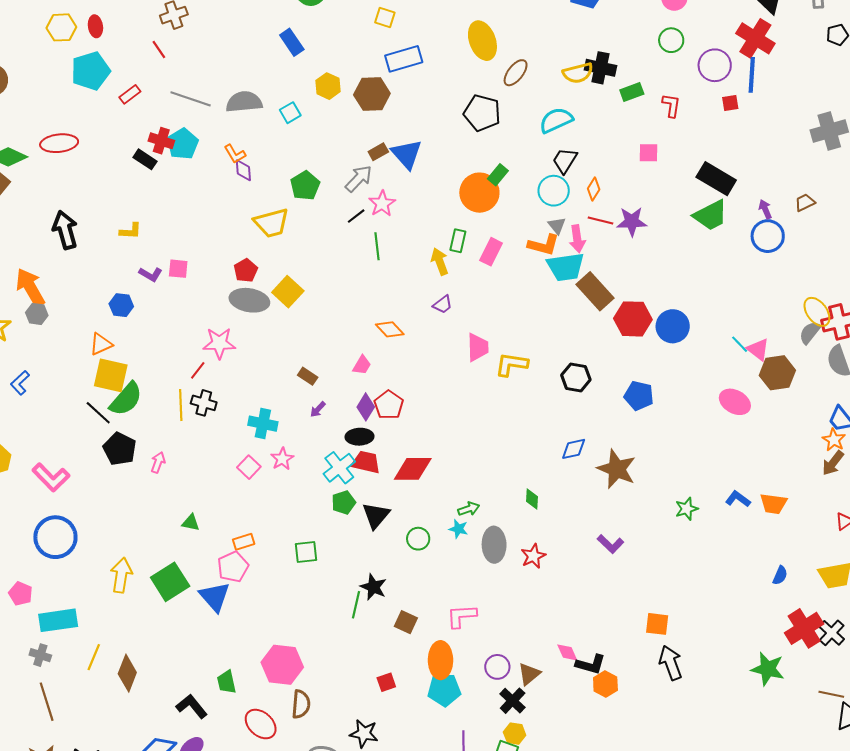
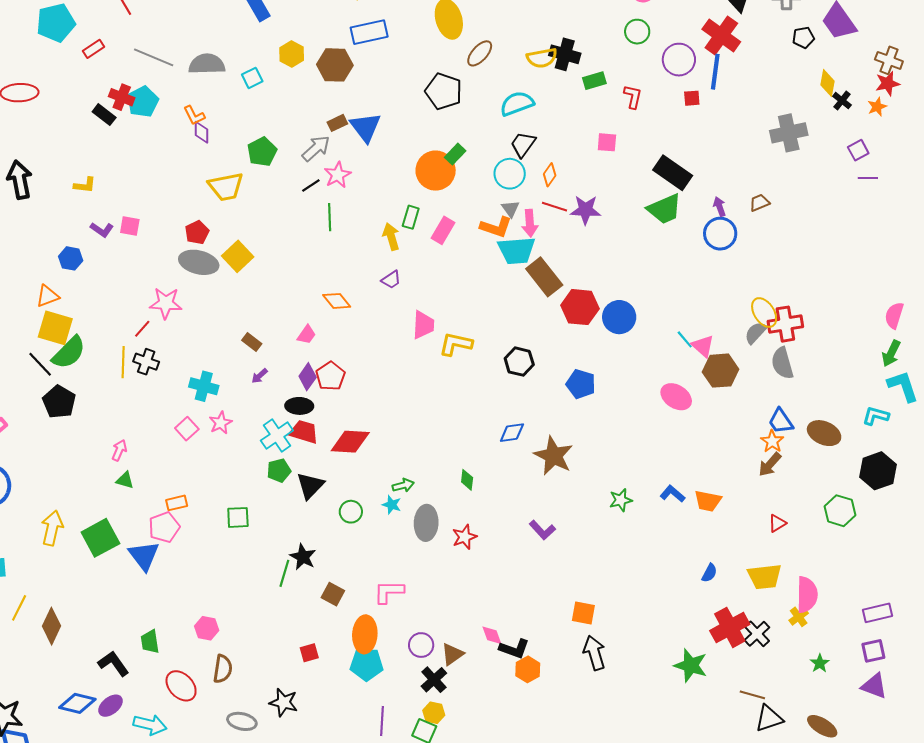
pink arrow: (158, 462) -> (119, 450), moved
pink hexagon: (282, 665) -> (207, 628), size x0.6

